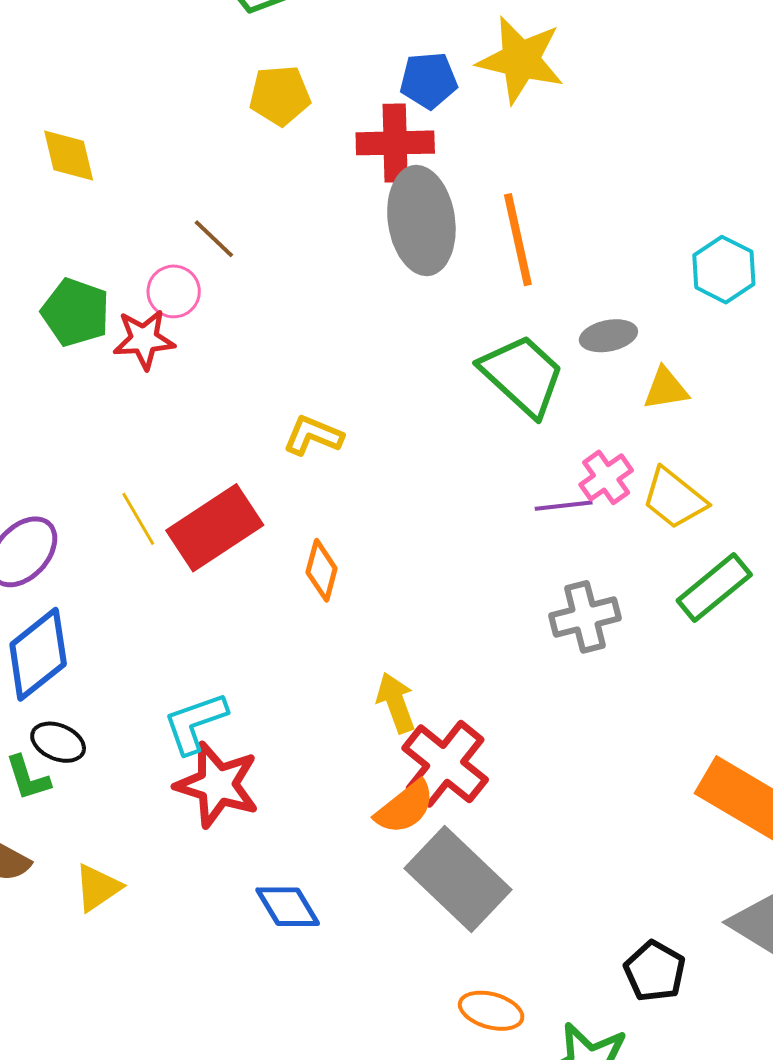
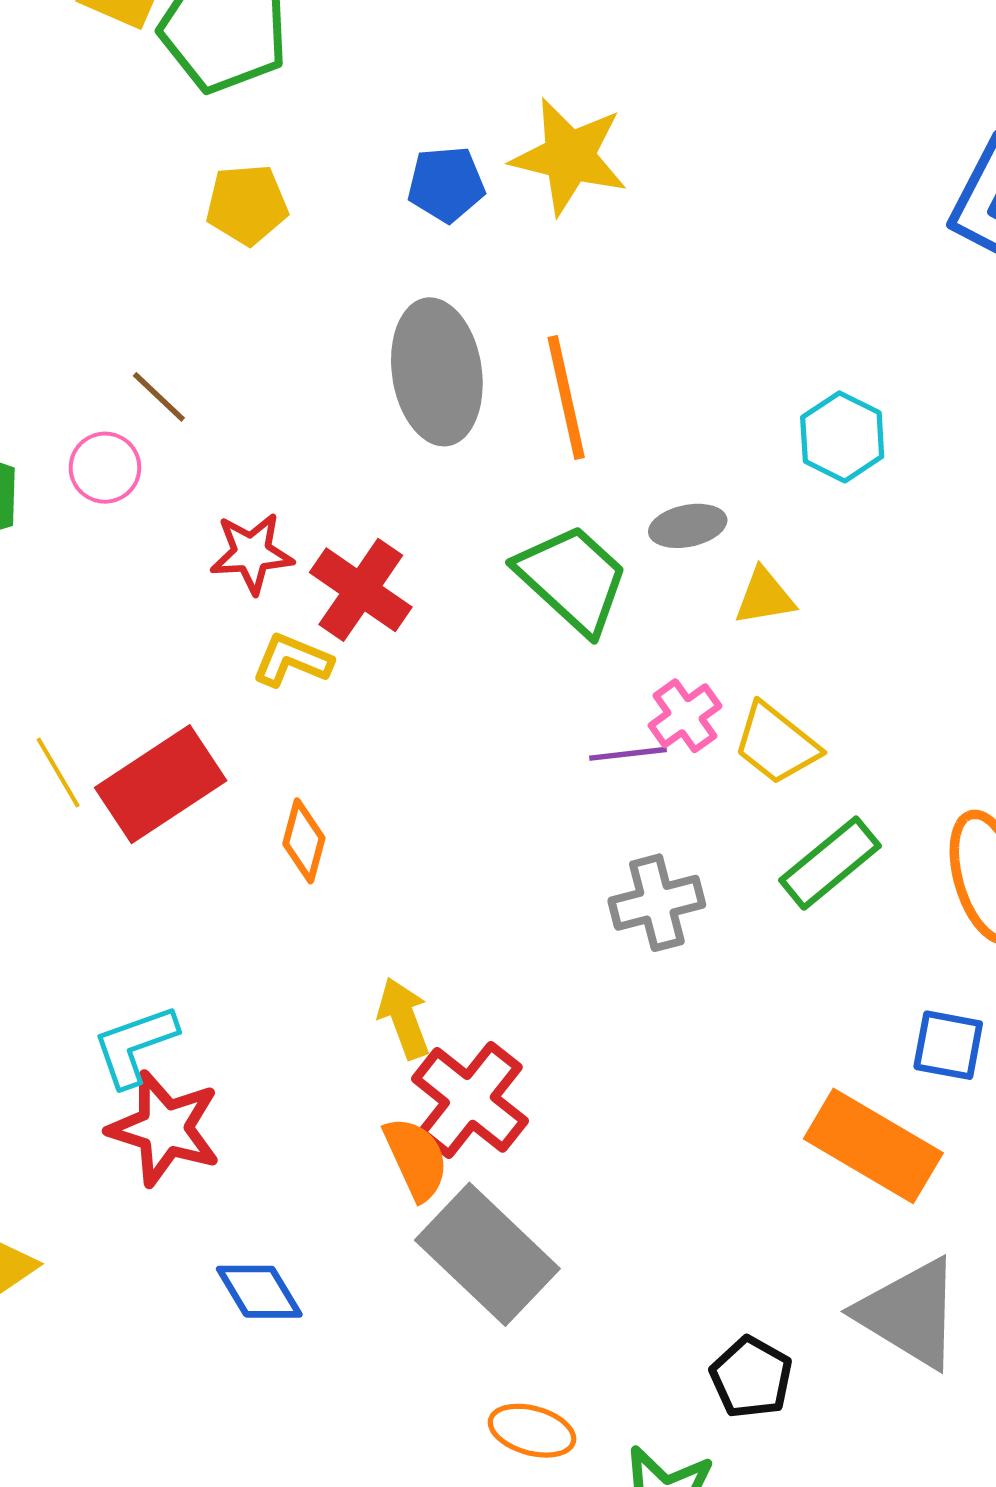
red cross: (395, 143) -> (361, 590), moved, turned 36
red star: (144, 339) -> (252, 553), moved
orange semicircle: (405, 807) -> (416, 1159), turned -76

